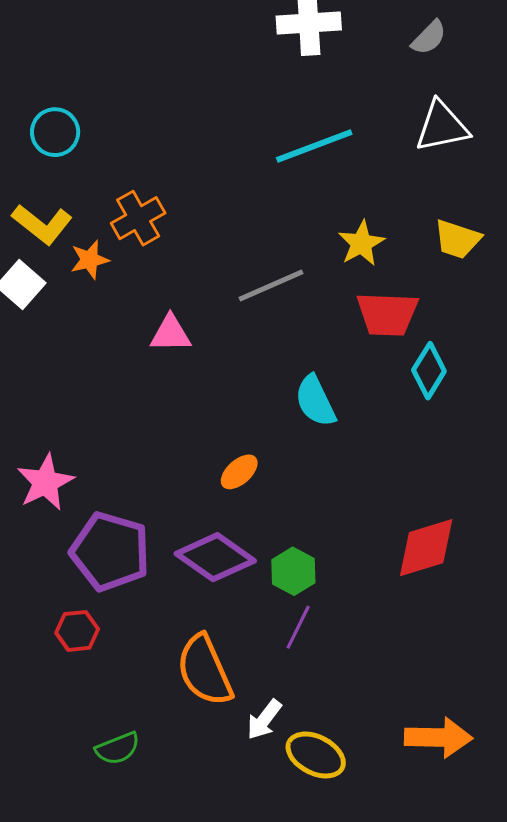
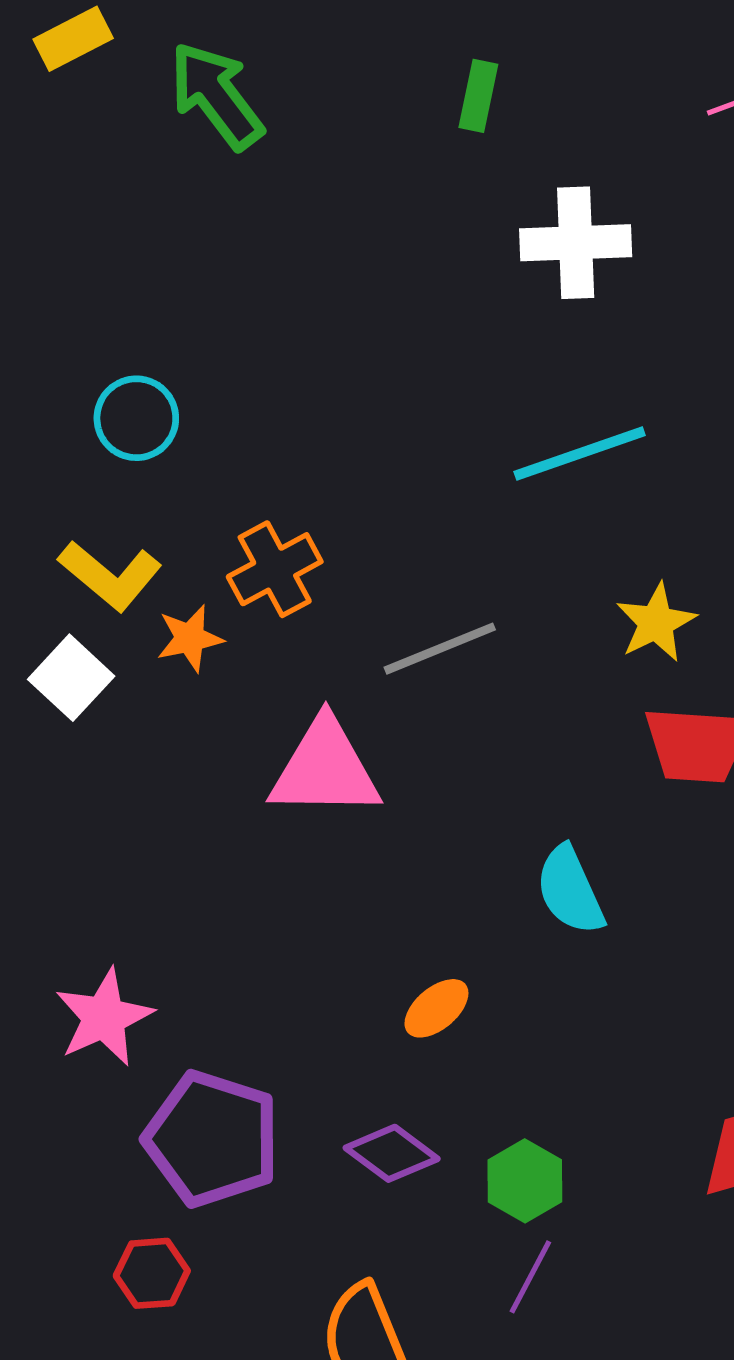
gray line: (271, 285) -> (440, 649), moved
pink triangle: (170, 334) -> (325, 769), size x1.6
purple diamond: (215, 557) -> (392, 1153), size x0.7

